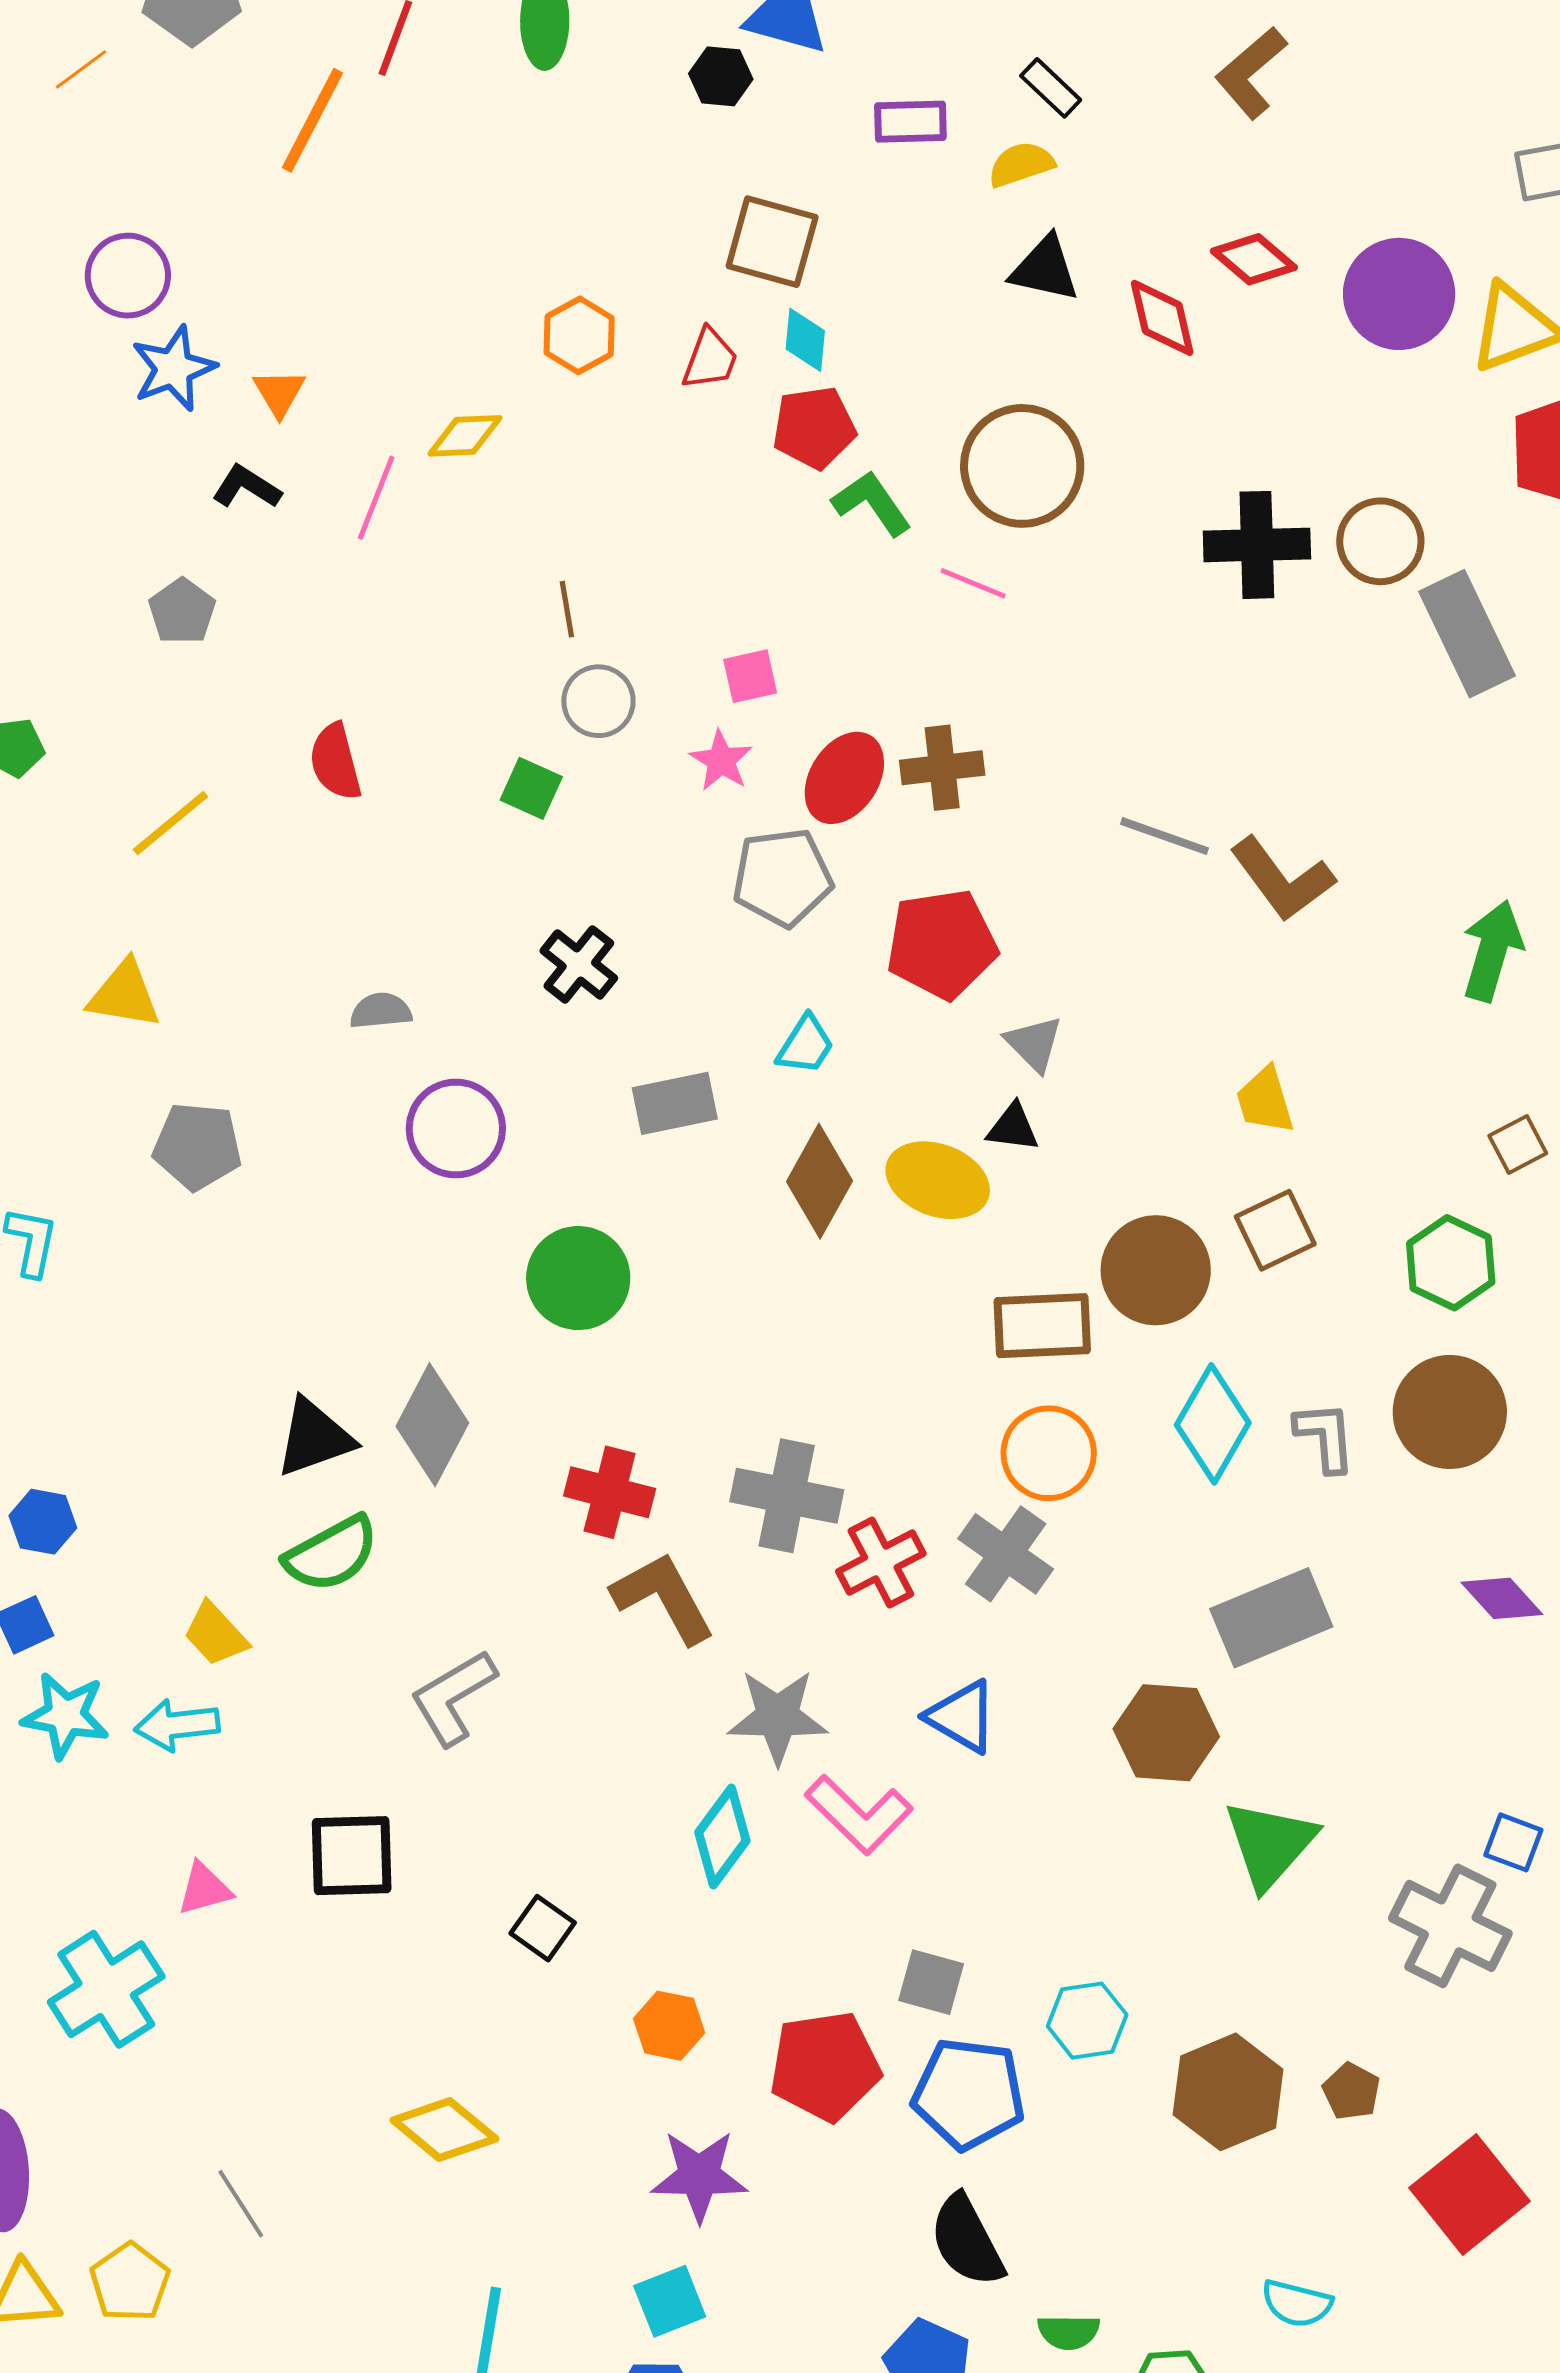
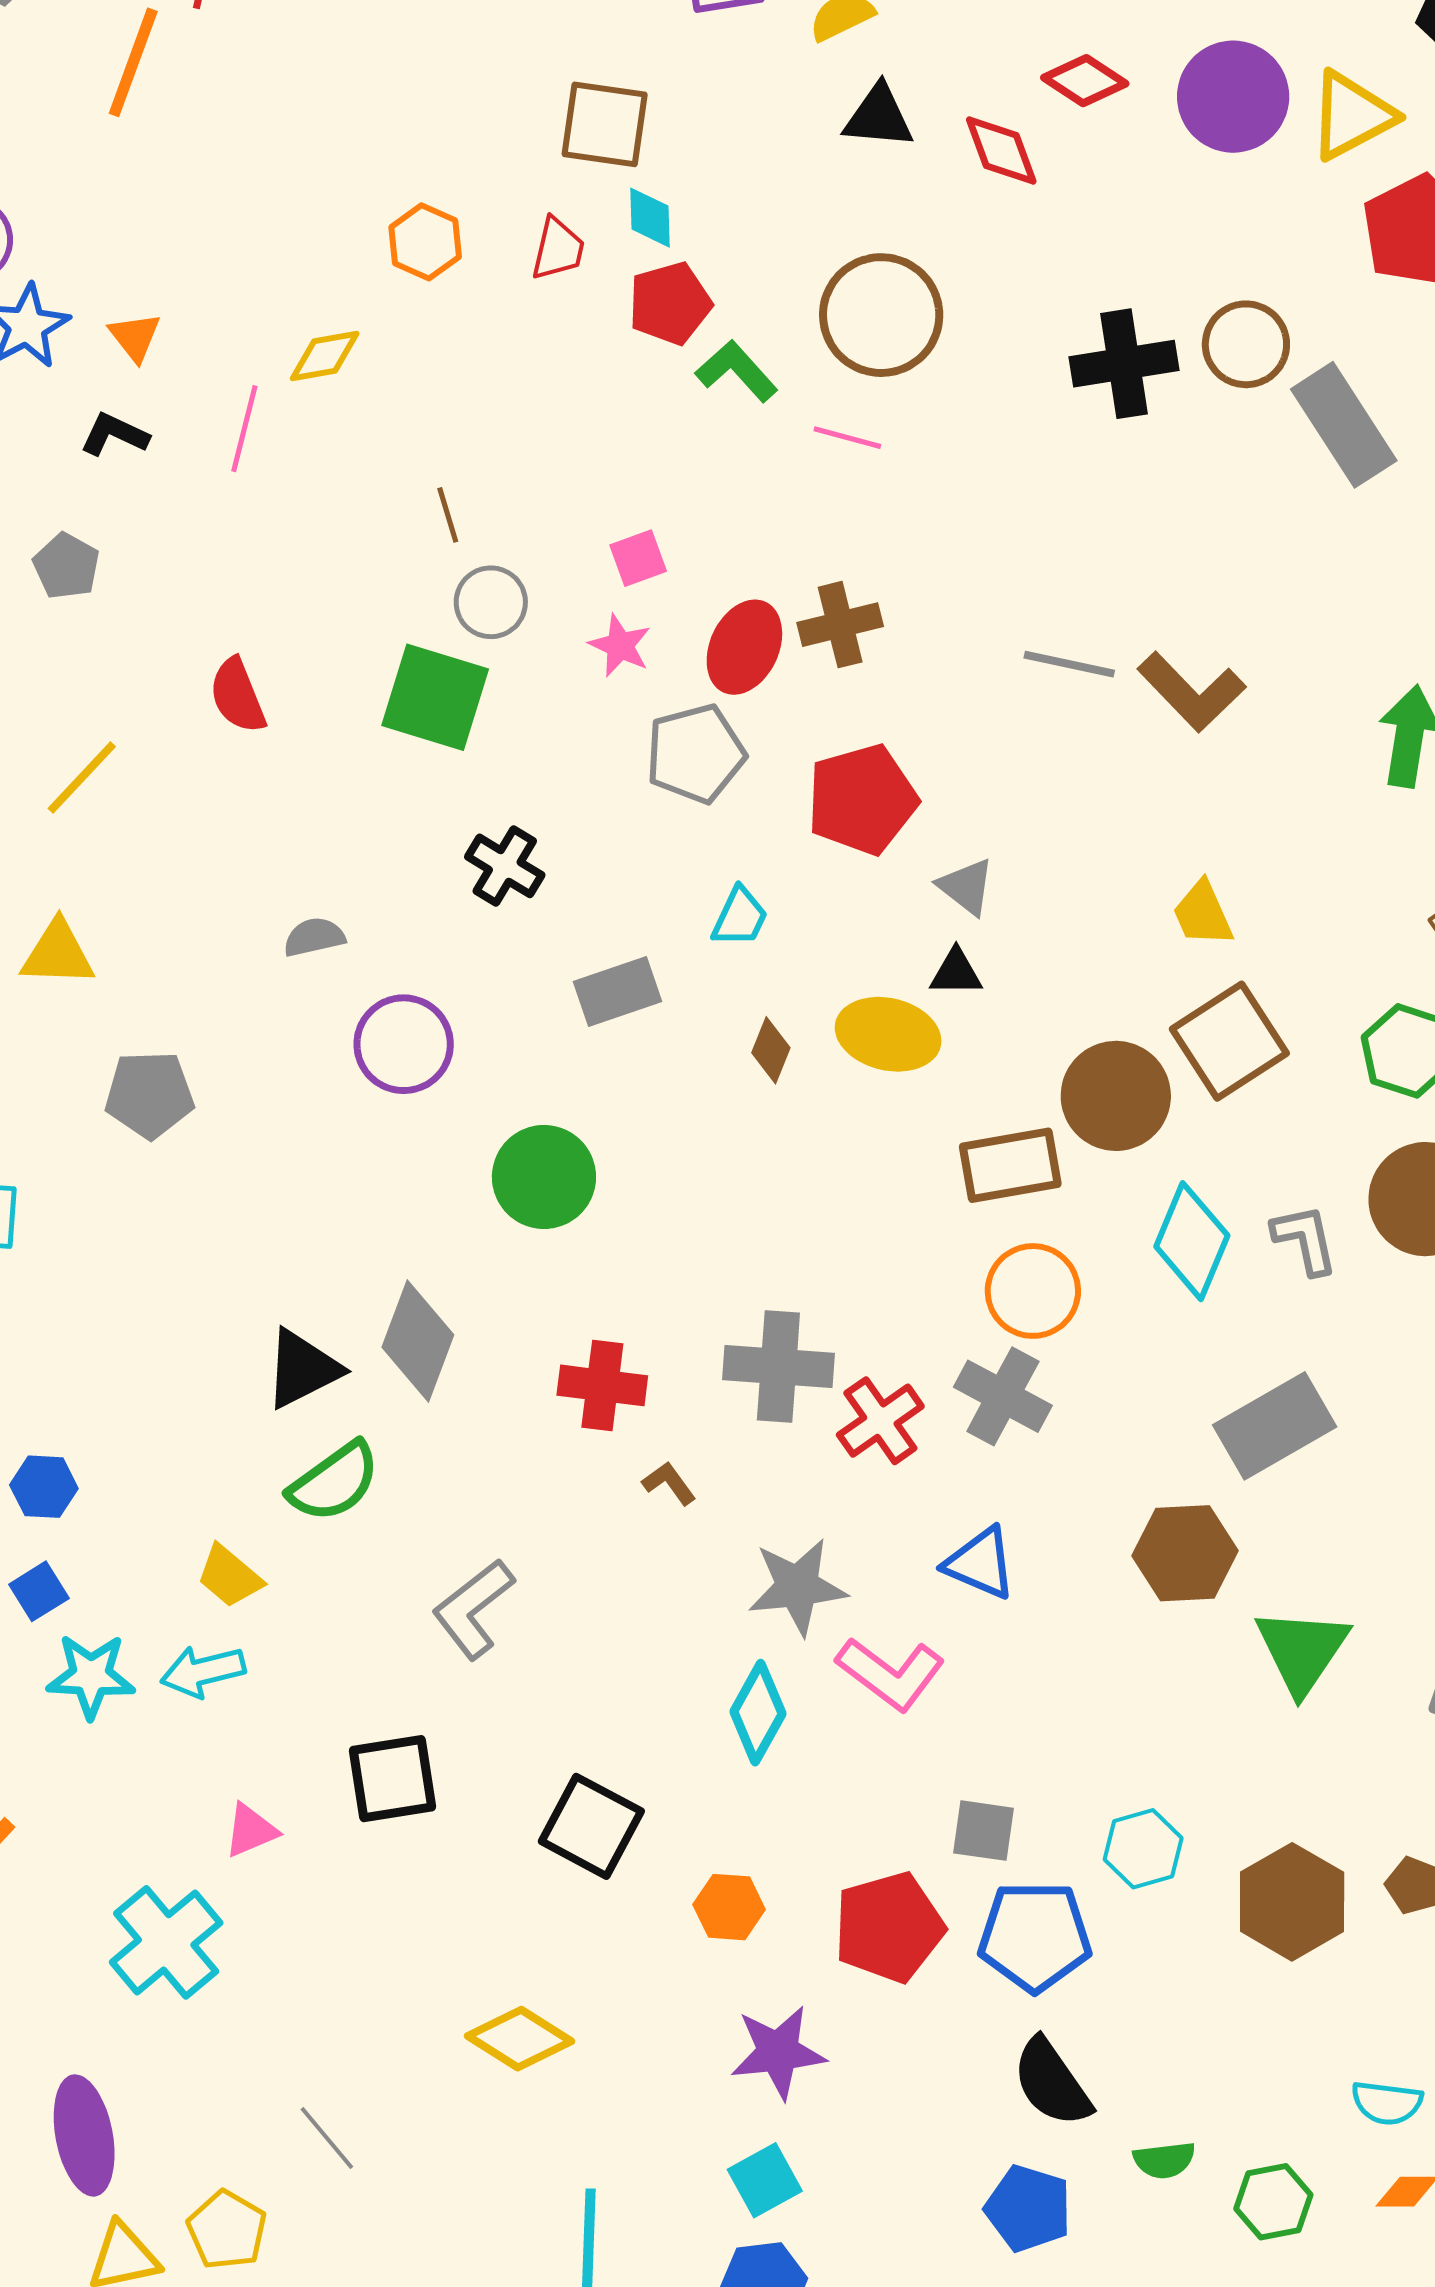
green square: (531, 788) -> (435, 697), size x1.8
brown diamond: (819, 1181) -> (771, 1050), size x0.6
brown square: (1275, 1230) -> (1229, 1041), size x1.4
brown L-shape: (663, 1598) -> (669, 1483), size x0.5
black square: (543, 1928) -> (591, 1826), size x1.6

